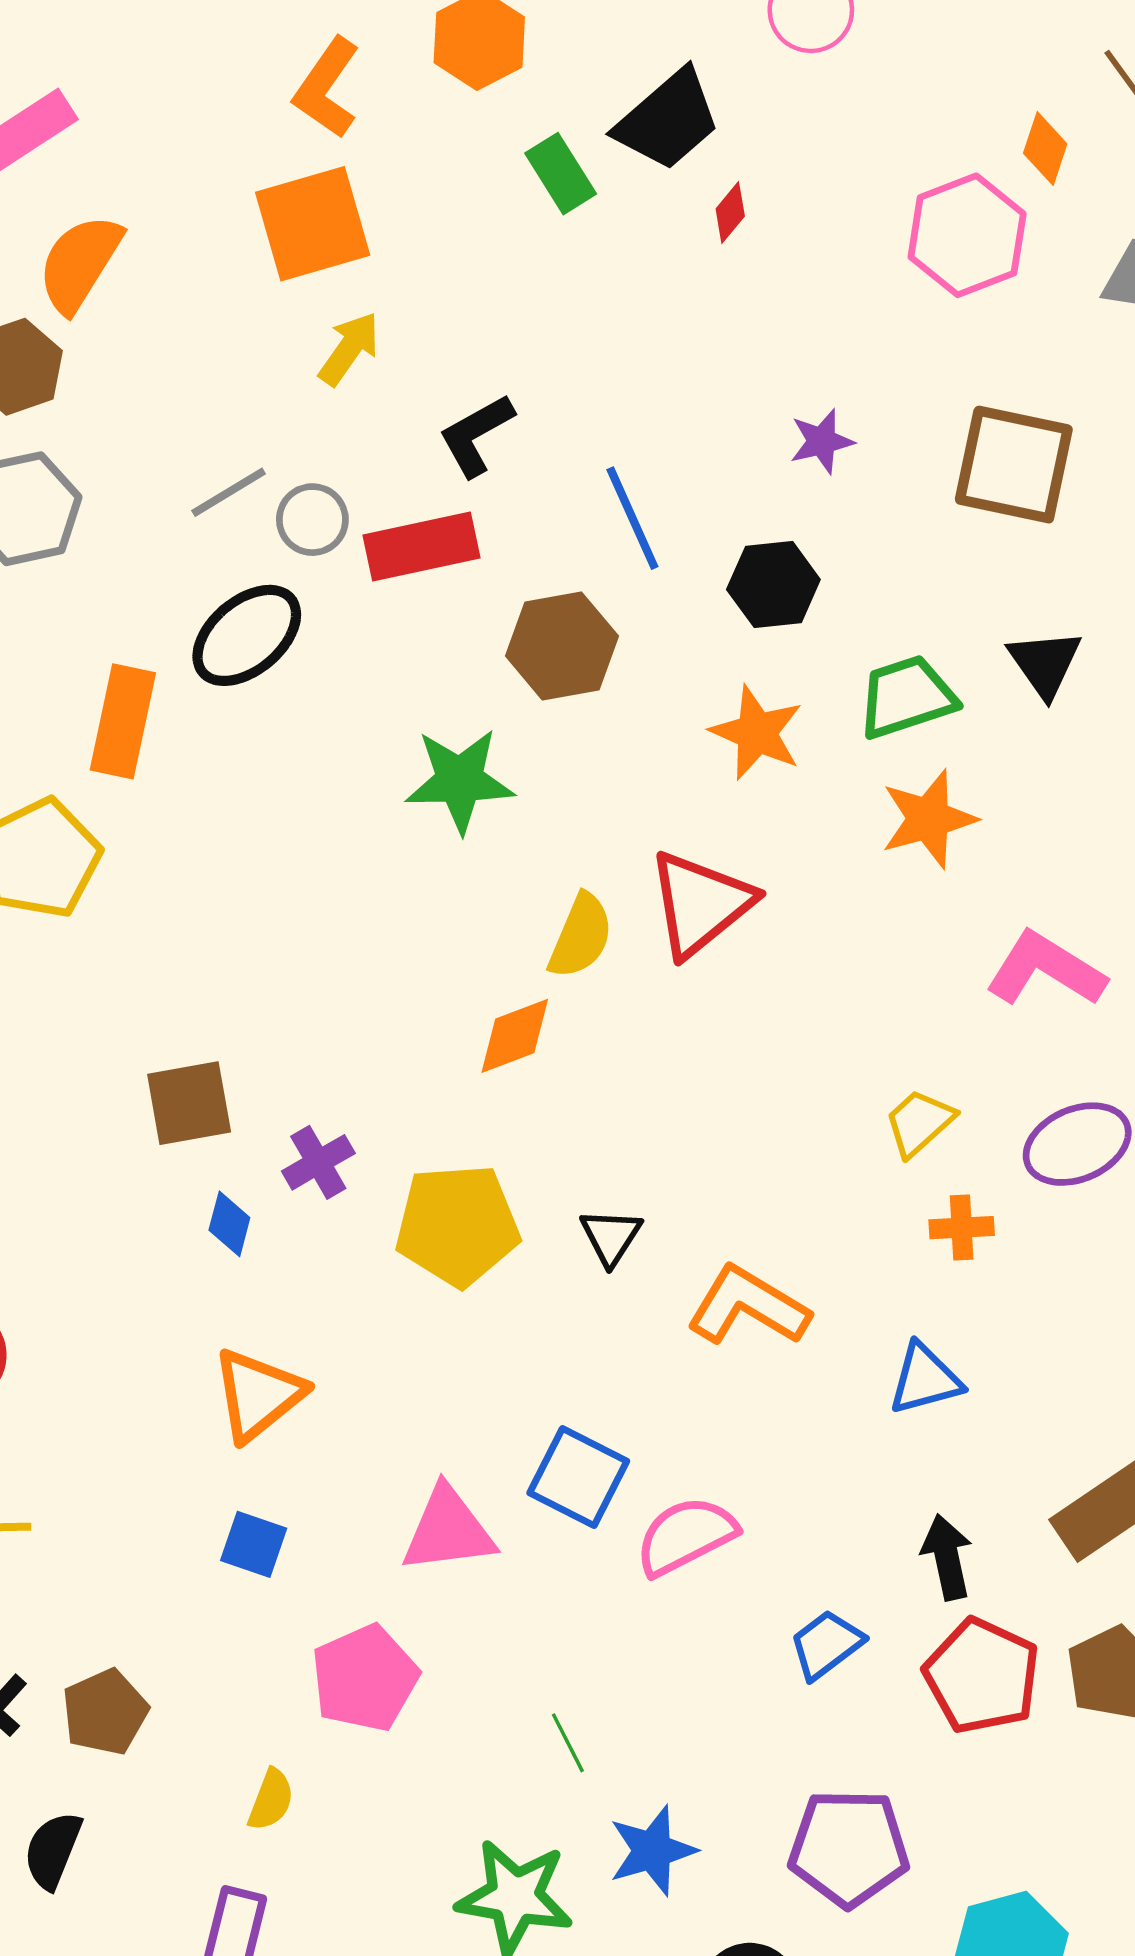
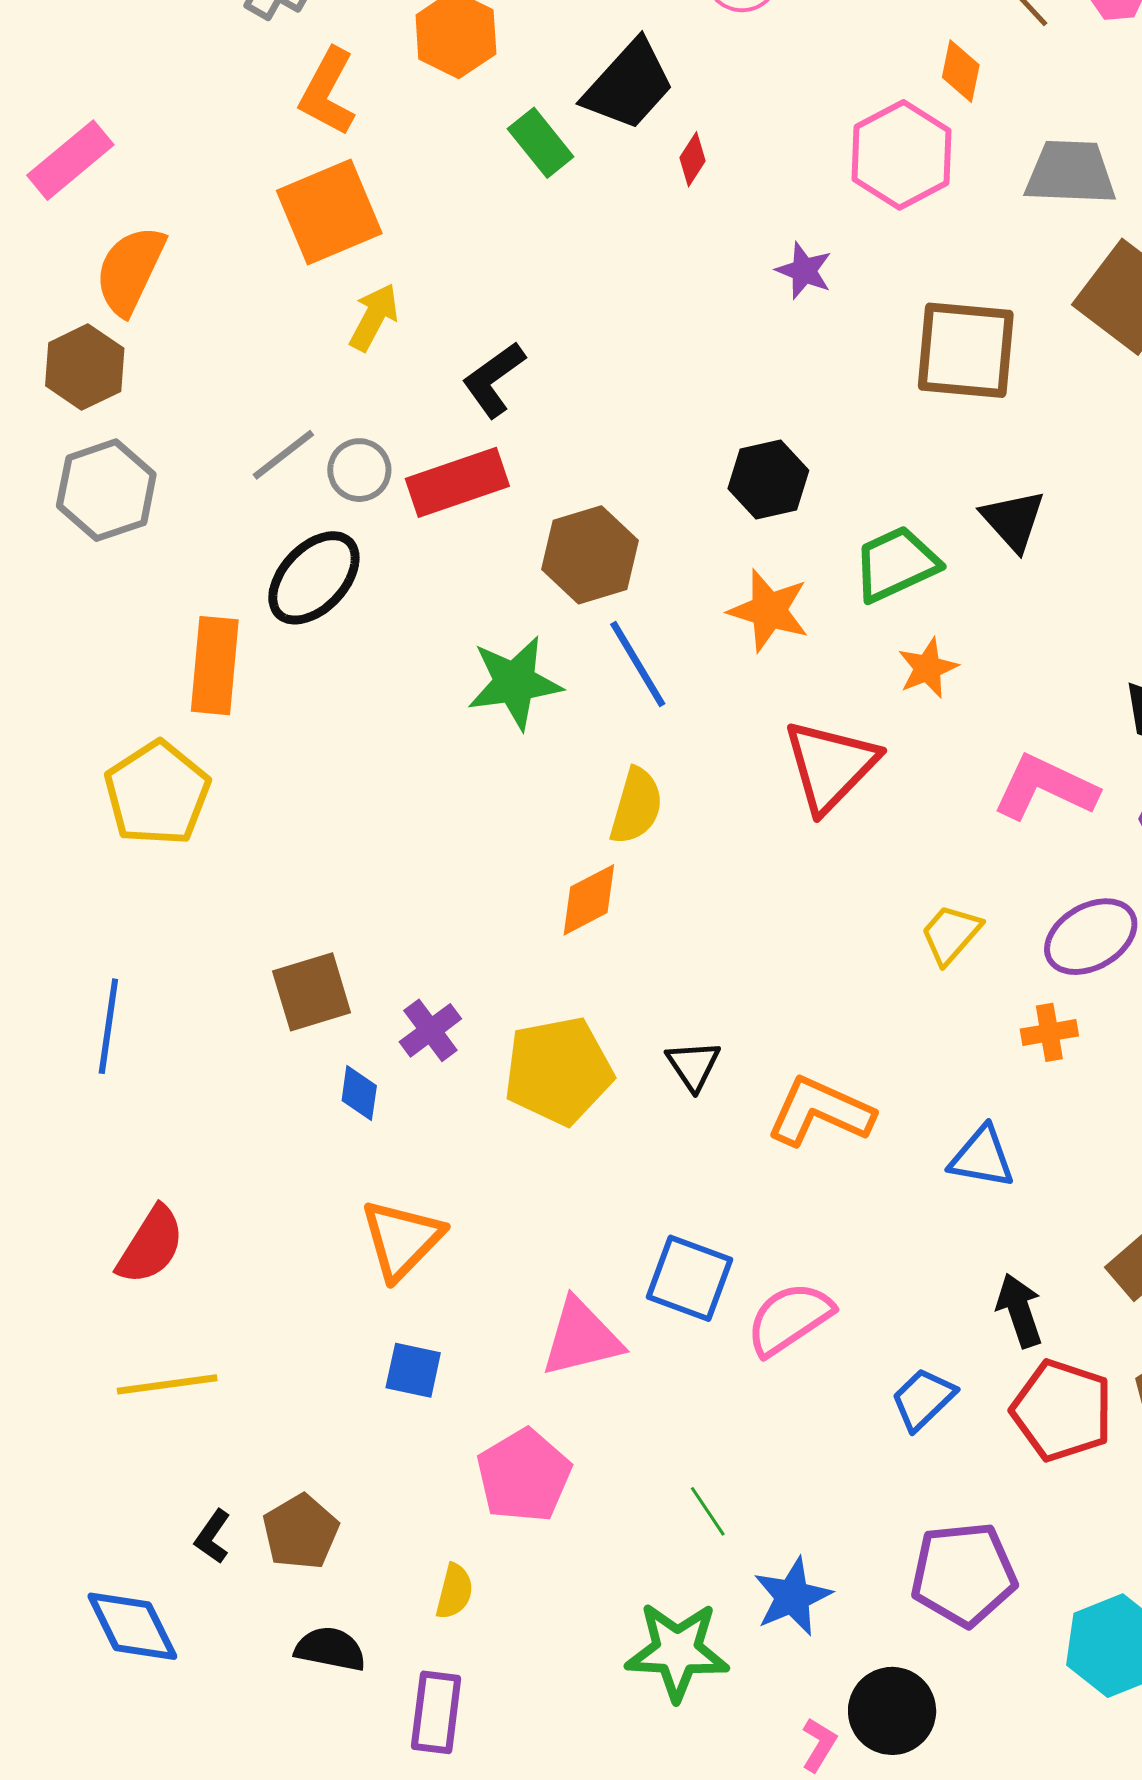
purple star: (822, 441) -> (804, 271), moved, turned -30
blue line: (632, 518) -> (638, 664), moved
orange star: (929, 819) -> (928, 668), size x0.7
red triangle: (700, 904) -> (830, 766), moved
orange cross: (962, 1228) -> (1049, 1032), moved
blue triangle: (925, 1379) -> (982, 1157), turned 32
black semicircle: (53, 1850) -> (330, 1649), moved, turned 86

